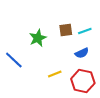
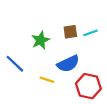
blue semicircle: (82, 53) -> (68, 64), moved, size x1.5
yellow line: (55, 74) -> (47, 80), moved, turned 40

